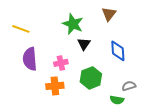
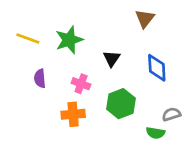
green star: (73, 24) -> (69, 40), moved, turned 30
purple semicircle: (30, 59) -> (40, 78), size x0.6
pink cross: (61, 63) -> (81, 84), turned 32

